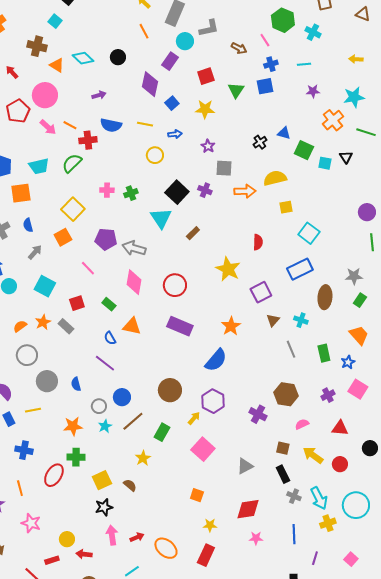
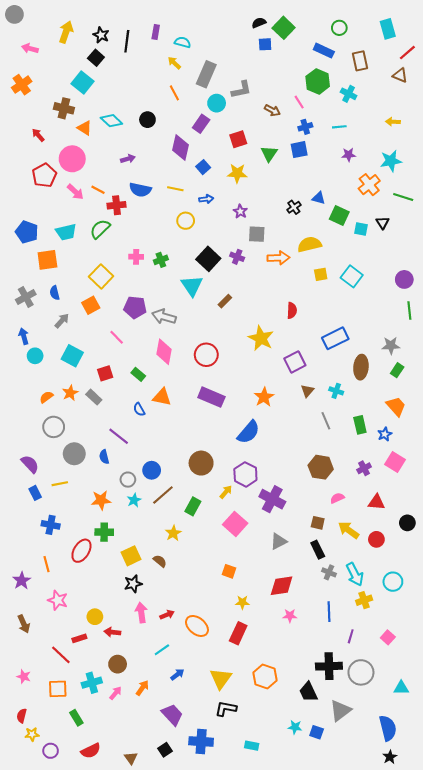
cyan square: (55, 21) -> (83, 82), size x1.5
cyan square: (309, 233) -> (352, 276), moved
purple line: (105, 363) -> (119, 436), moved
purple cross: (258, 414) -> (272, 499), moved, size x1.4
cyan circle: (356, 505) -> (393, 582), size x0.7

